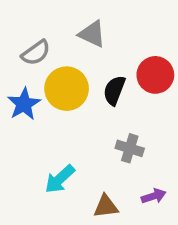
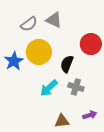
gray semicircle: (36, 53) -> (29, 24), moved
black semicircle: (114, 90) -> (67, 64), moved
cyan arrow: (60, 179) -> (49, 88), moved

